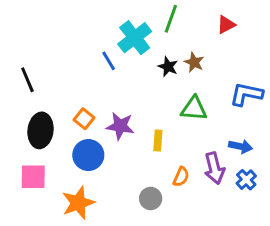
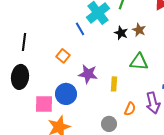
black line: (27, 80) -> (24, 42), turned 30
orange square: (84, 119) -> (63, 56), moved
black ellipse: (41, 130) -> (20, 77), moved
pink square: (33, 177) -> (44, 104), moved

